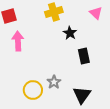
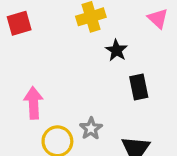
pink arrow: (18, 41) -> (33, 103), moved

